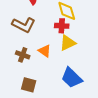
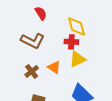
brown cross: (23, 55) -> (32, 71), turned 32

